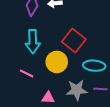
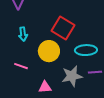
cyan arrow: (33, 41) -> (23, 34), size x0.6

